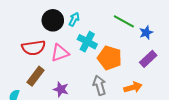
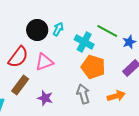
cyan cross: (87, 42) -> (84, 42), moved
red semicircle: (33, 48) -> (18, 57), turned -45

